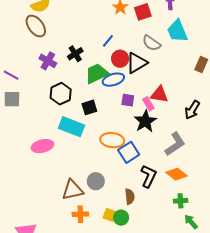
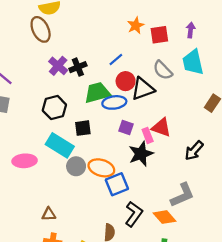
purple cross: (48, 61) -> (58, 66), moved
gray L-shape: (175, 144) -> (182, 195), moved
gray circle: (96, 181) -> (76, 166), moved
brown triangle: (73, 190) -> (49, 214), size x0.6

